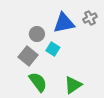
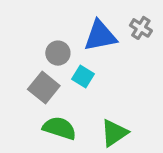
gray cross: (90, 18) -> (141, 28), turned -32
green semicircle: (38, 82) -> (59, 128), turned -35

